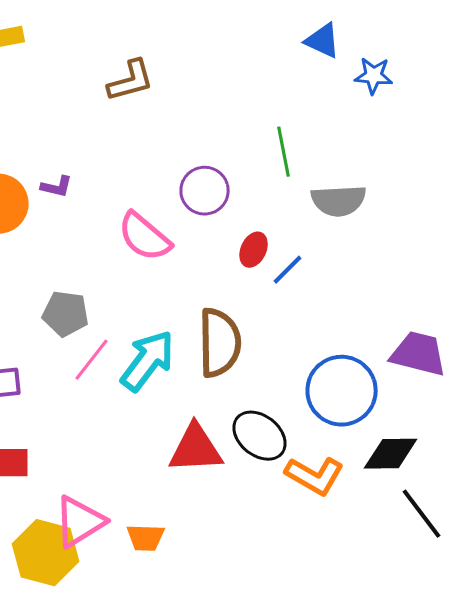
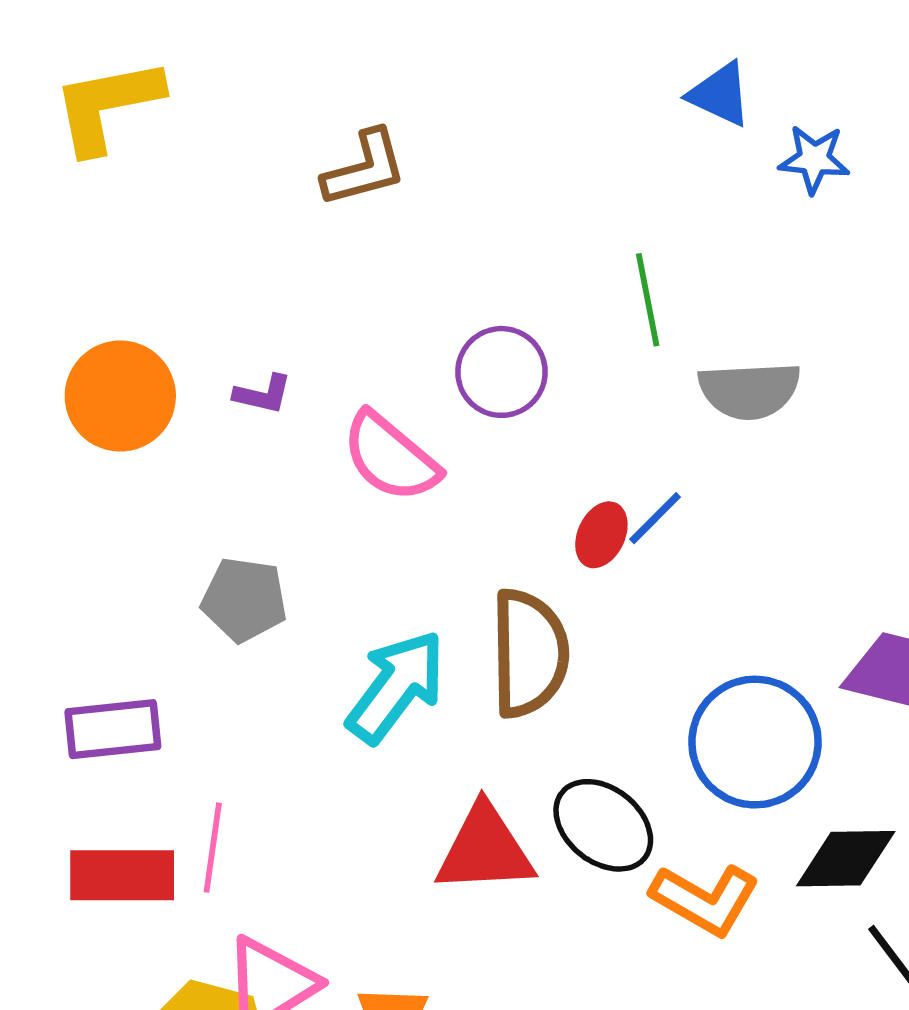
purple L-shape: (57, 187) -> (263, 394), moved
red ellipse: (254, 250) -> (601, 535), moved
pink line: (92, 360) -> (213, 848), moved, turned -30

